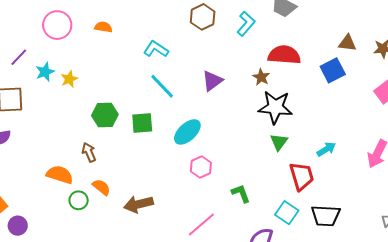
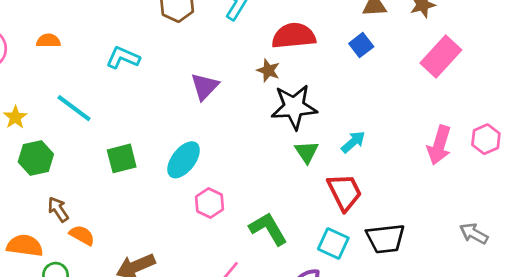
blue square: (333, 70) -> (361, 45), size x0.7
cyan line: (162, 86) -> (74, 108), moved
green hexagon: (105, 115) -> (36, 158), moved
cyan arrow: (326, 149) -> (353, 142), moved
orange semicircle: (101, 187) -> (82, 235), moved
green L-shape: (241, 193) -> (268, 229), size x1.4

